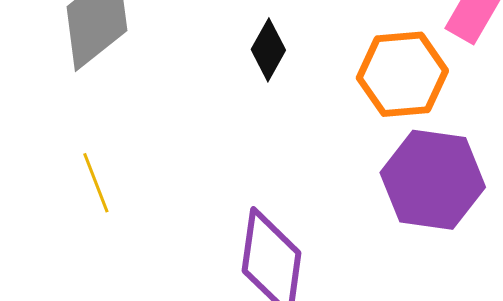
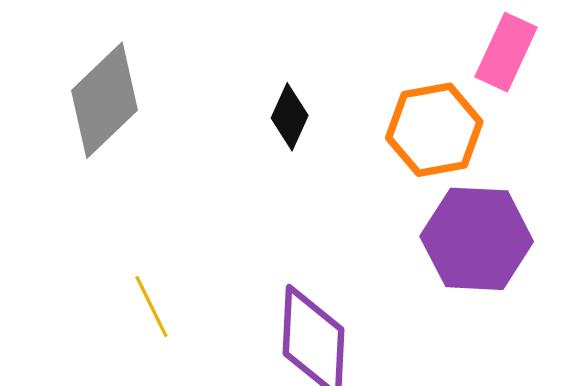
yellow line: (96, 183) -> (151, 306), moved

